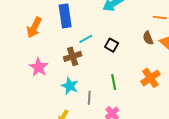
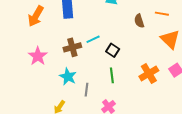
brown semicircle: (148, 38) -> (139, 21), moved
cyan line: (86, 39) -> (93, 39), moved
black square: (112, 45) -> (113, 50), moved

